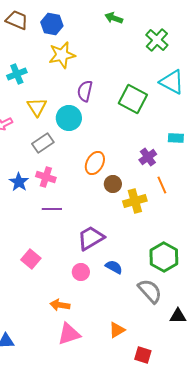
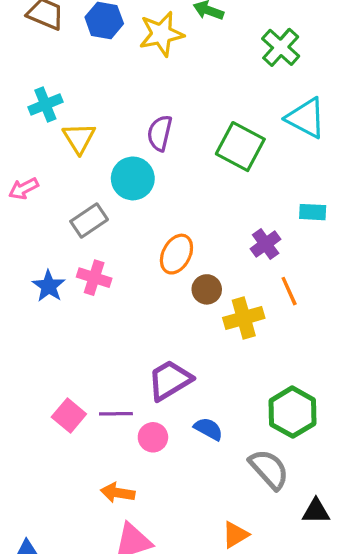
yellow star: (62, 55) -> (161, 34), moved
yellow triangle: (37, 107) -> (79, 138), moved
purple line: (52, 209) -> (116, 414), moved
orange triangle: (117, 330) -> (235, 535), moved

